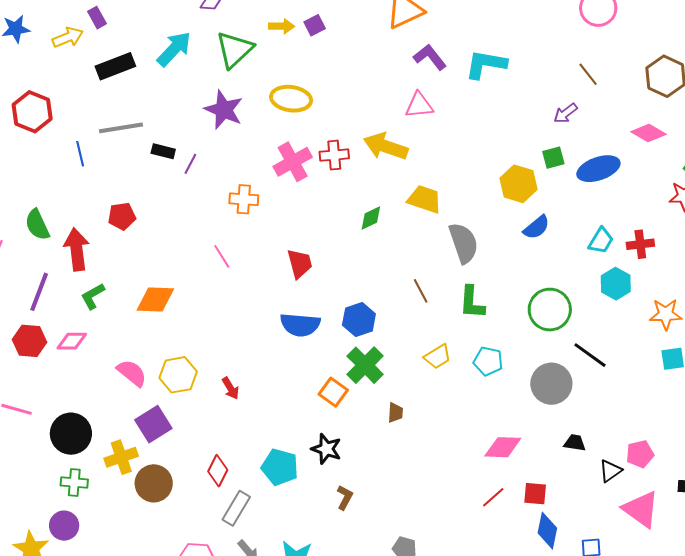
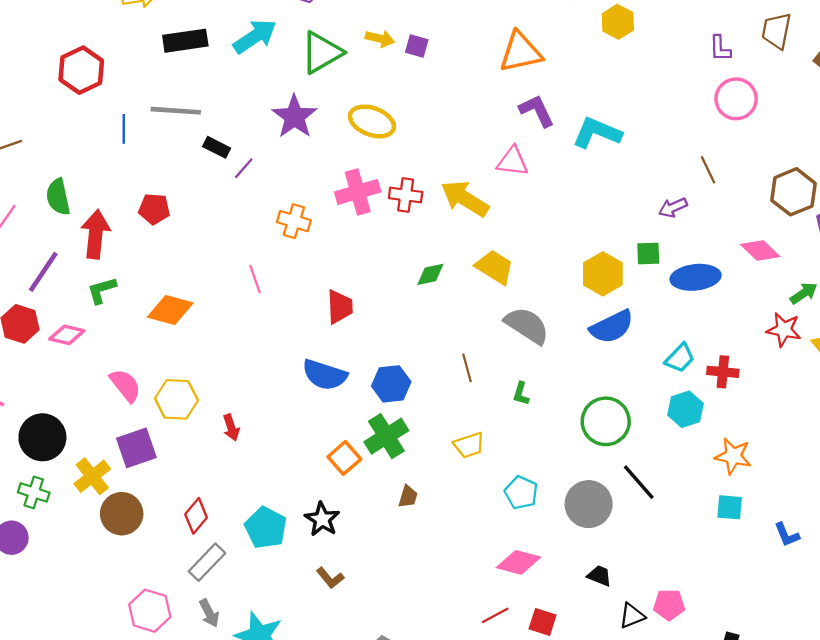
purple square: (315, 25) -> (417, 46), turned 30
blue semicircle: (536, 227) -> (612, 327), size x1.4
gray semicircle: (464, 243) -> (527, 325), turned -51
green L-shape: (472, 302) -> (521, 394), size x0.6
cyan pentagon: (488, 361) -> (521, 493), moved
yellow cross: (121, 457) -> (92, 476), turned -32
brown L-shape: (345, 497) -> (330, 578), turned 100

